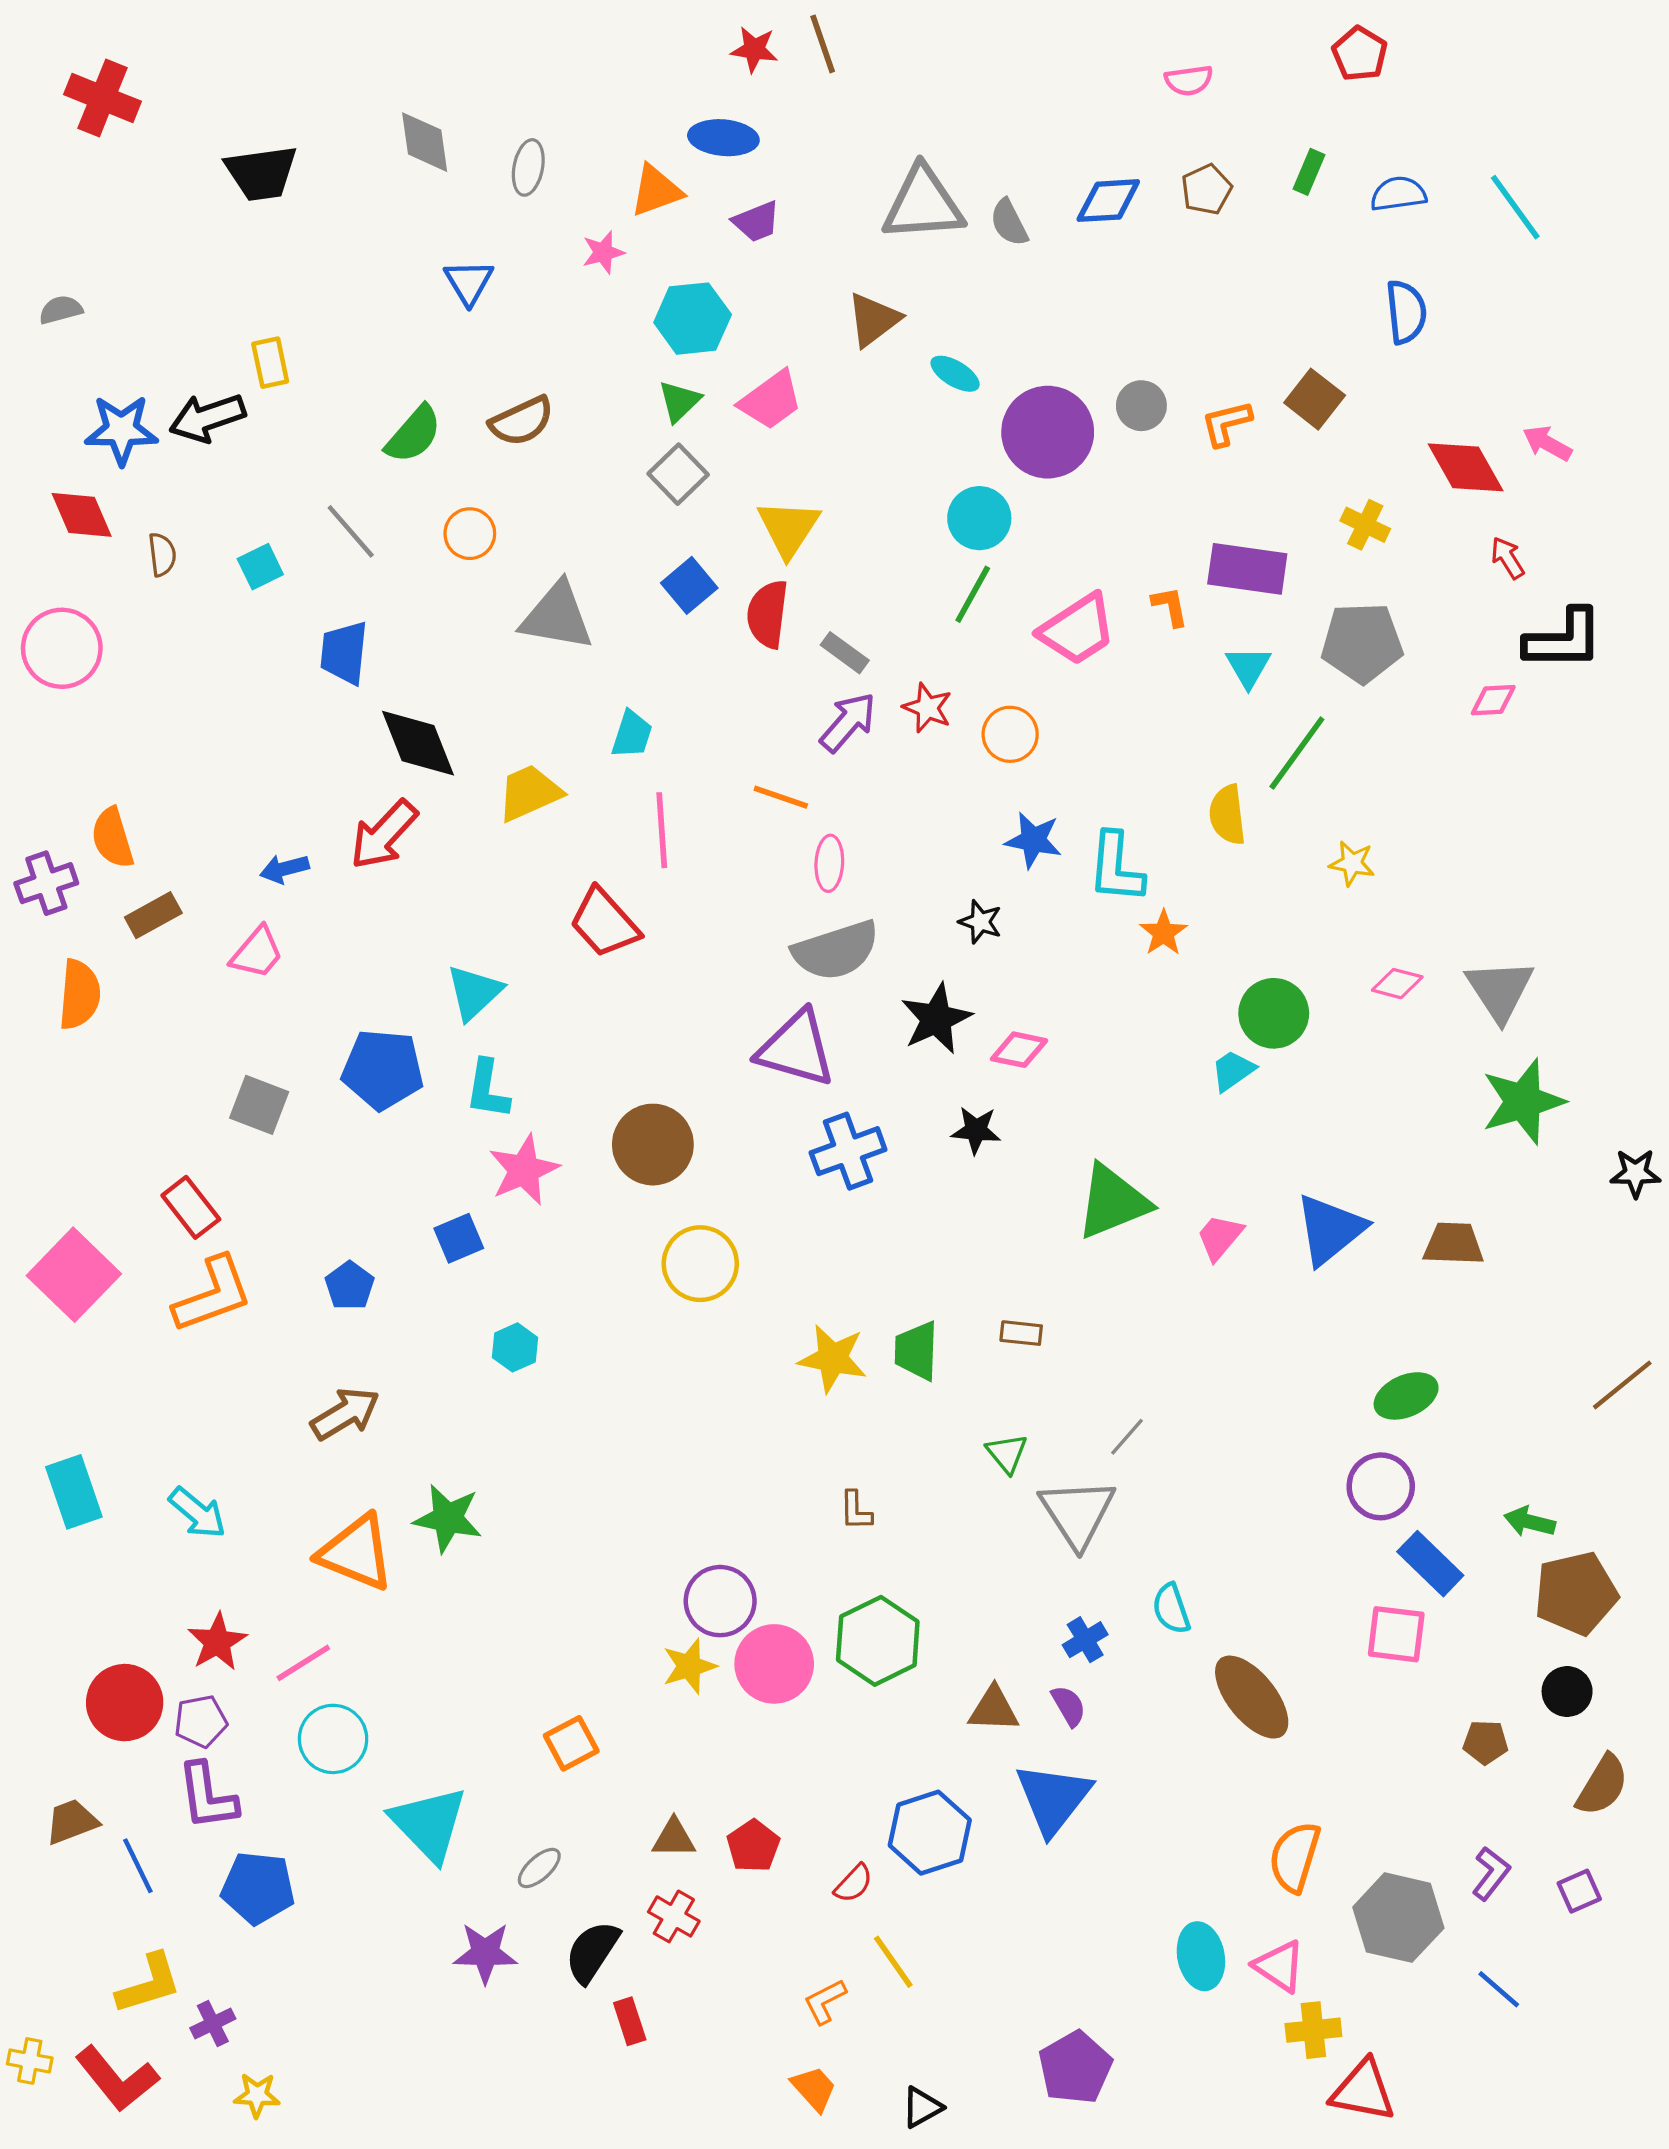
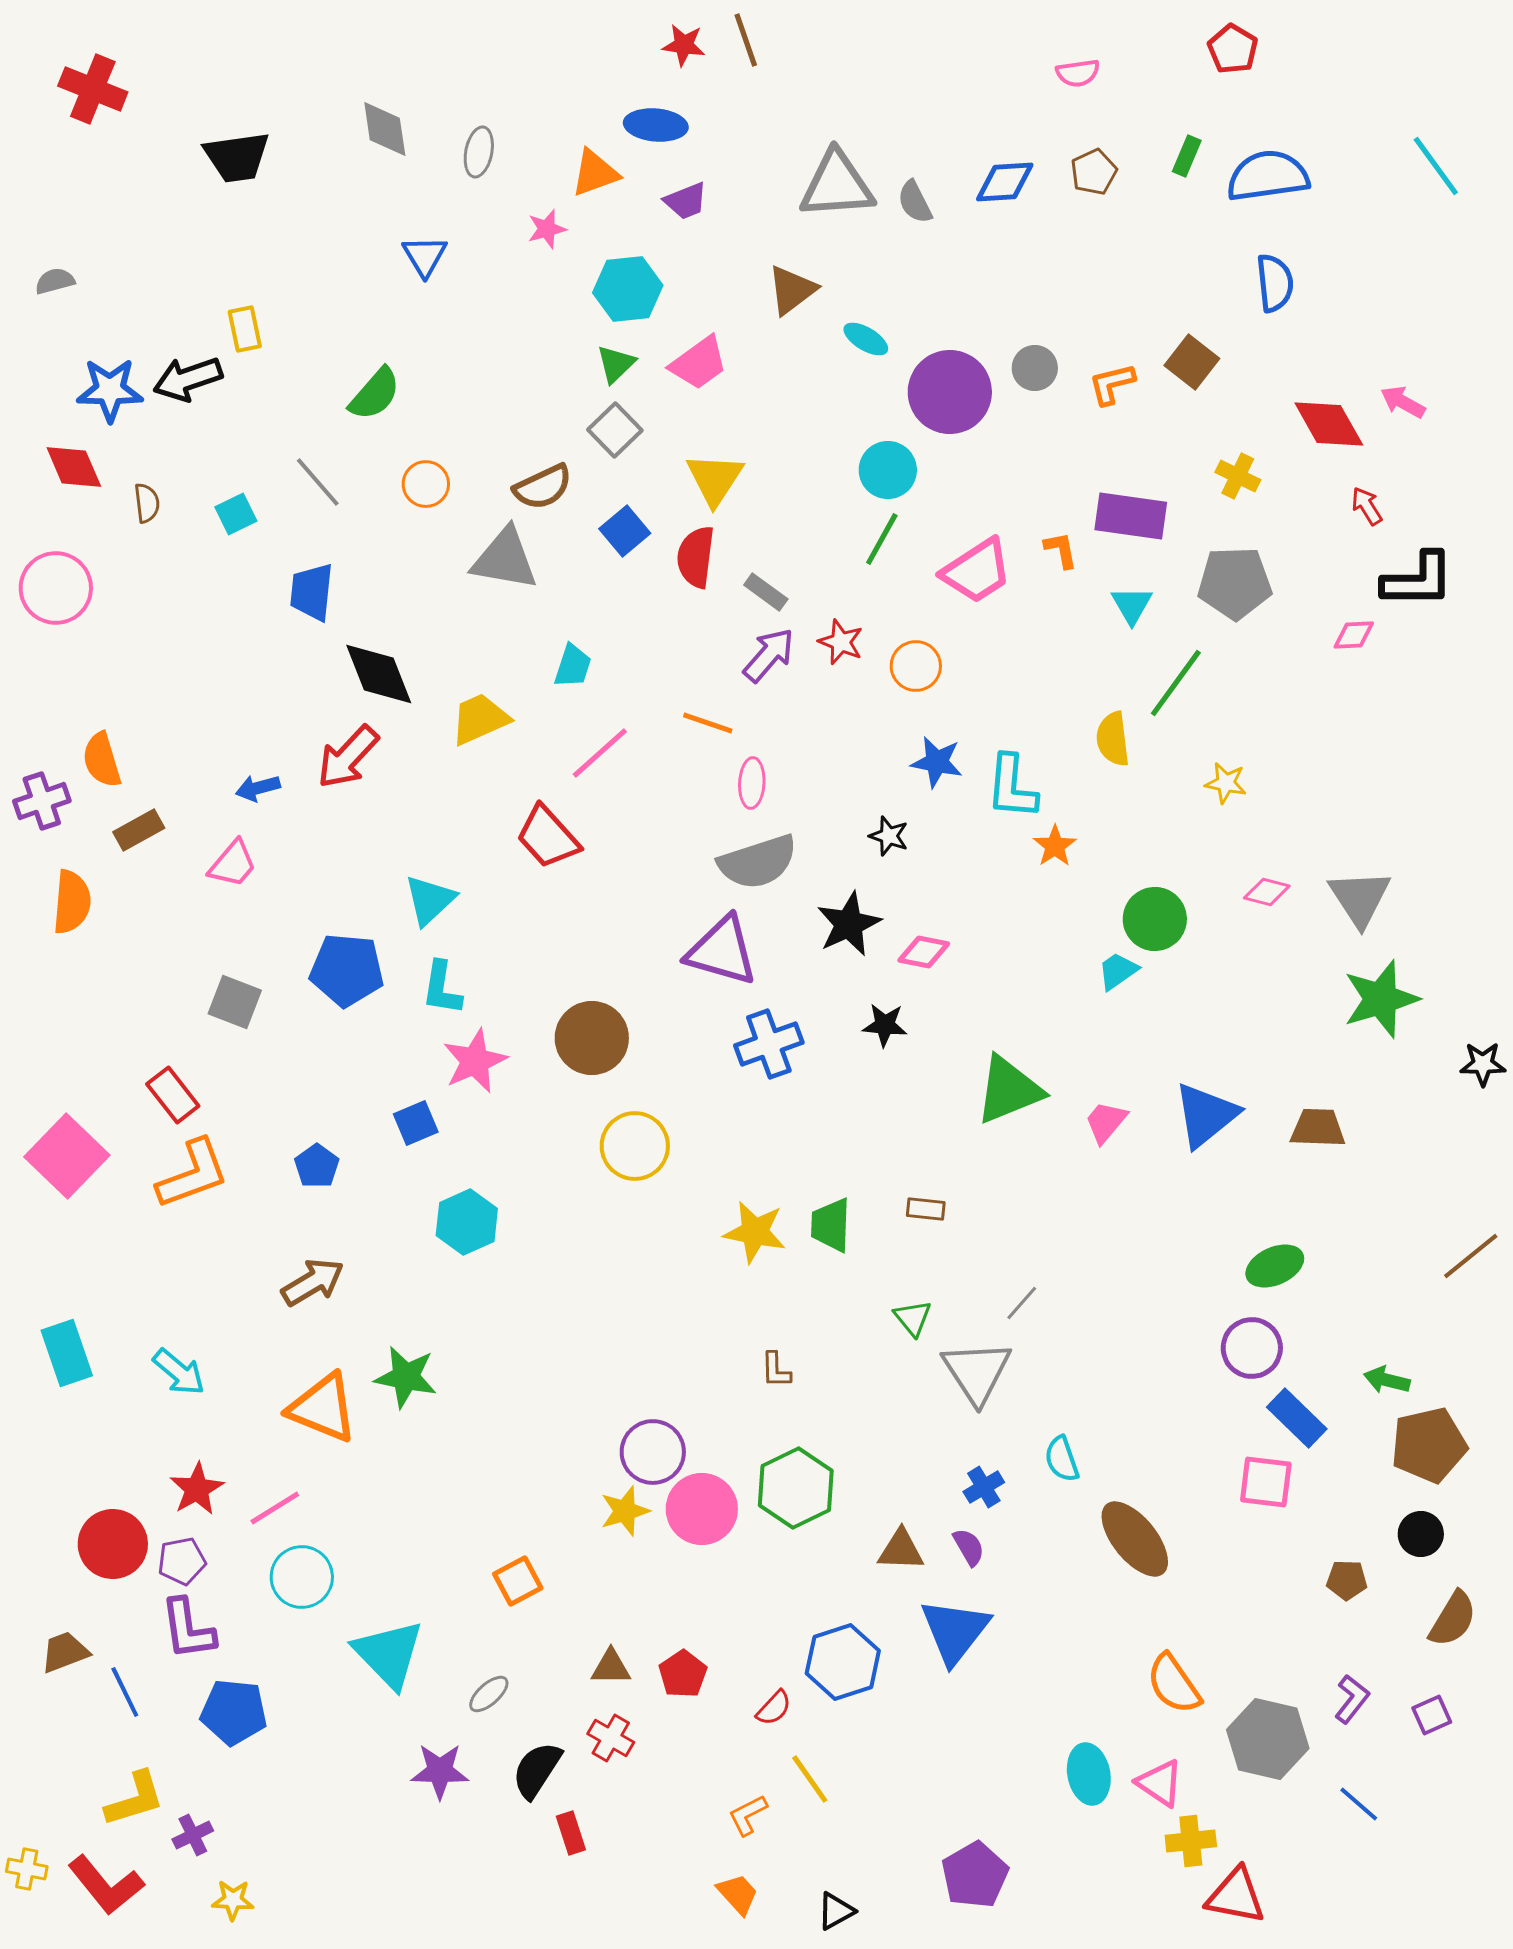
blue semicircle: (1398, 194) -> (1268, 176), size x1.6
cyan line: (1515, 207) -> (1436, 166), moved
brown semicircle: (522, 421) -> (543, 487), moved
pink line: (662, 830) -> (600, 753), turned 52
cyan hexagon: (515, 1347) -> (467, 1222), size x1.5
orange semicircle: (1295, 1857) -> (1174, 1684), turned -52

